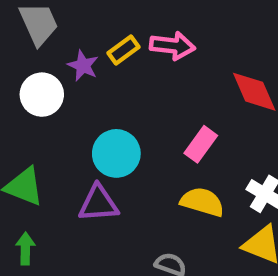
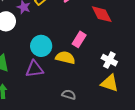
yellow semicircle: (202, 202) -> (65, 58), moved

